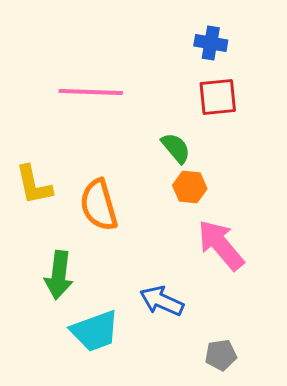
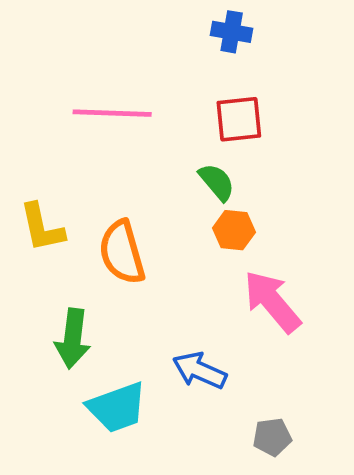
blue cross: (211, 43) -> (232, 32), moved
red square: (218, 97) -> (239, 119), moved

